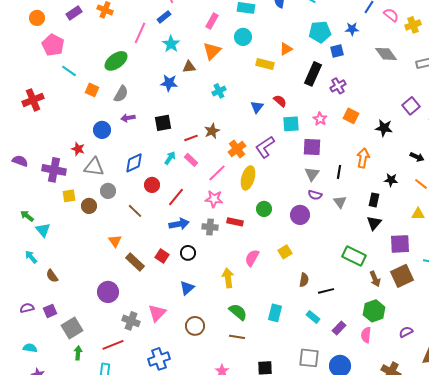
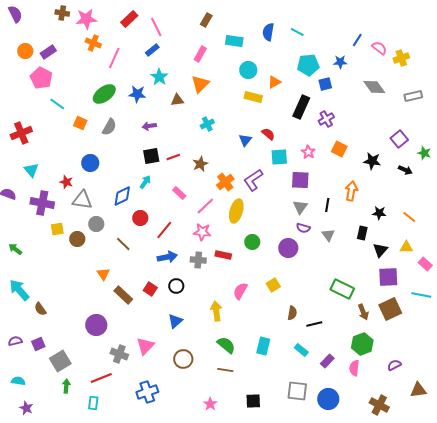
purple rectangle: (74, 13) -> (48, 52), moved
pink line: (140, 33) -> (114, 58), moved
cyan circle: (243, 37) -> (248, 70), moved
blue star: (169, 83) -> (137, 94), moved
purple arrow: (128, 118) -> (149, 126), moved
red line: (191, 138) -> (173, 157), moved
black arrow: (417, 157) -> (405, 170), moved
cyan arrow: (170, 158) -> (145, 182), moved
black triangle: (374, 223) -> (380, 250), moved
cyan triangle: (43, 230) -> (31, 170), moved
cyan arrow: (31, 257) -> (19, 290), size x1.6

